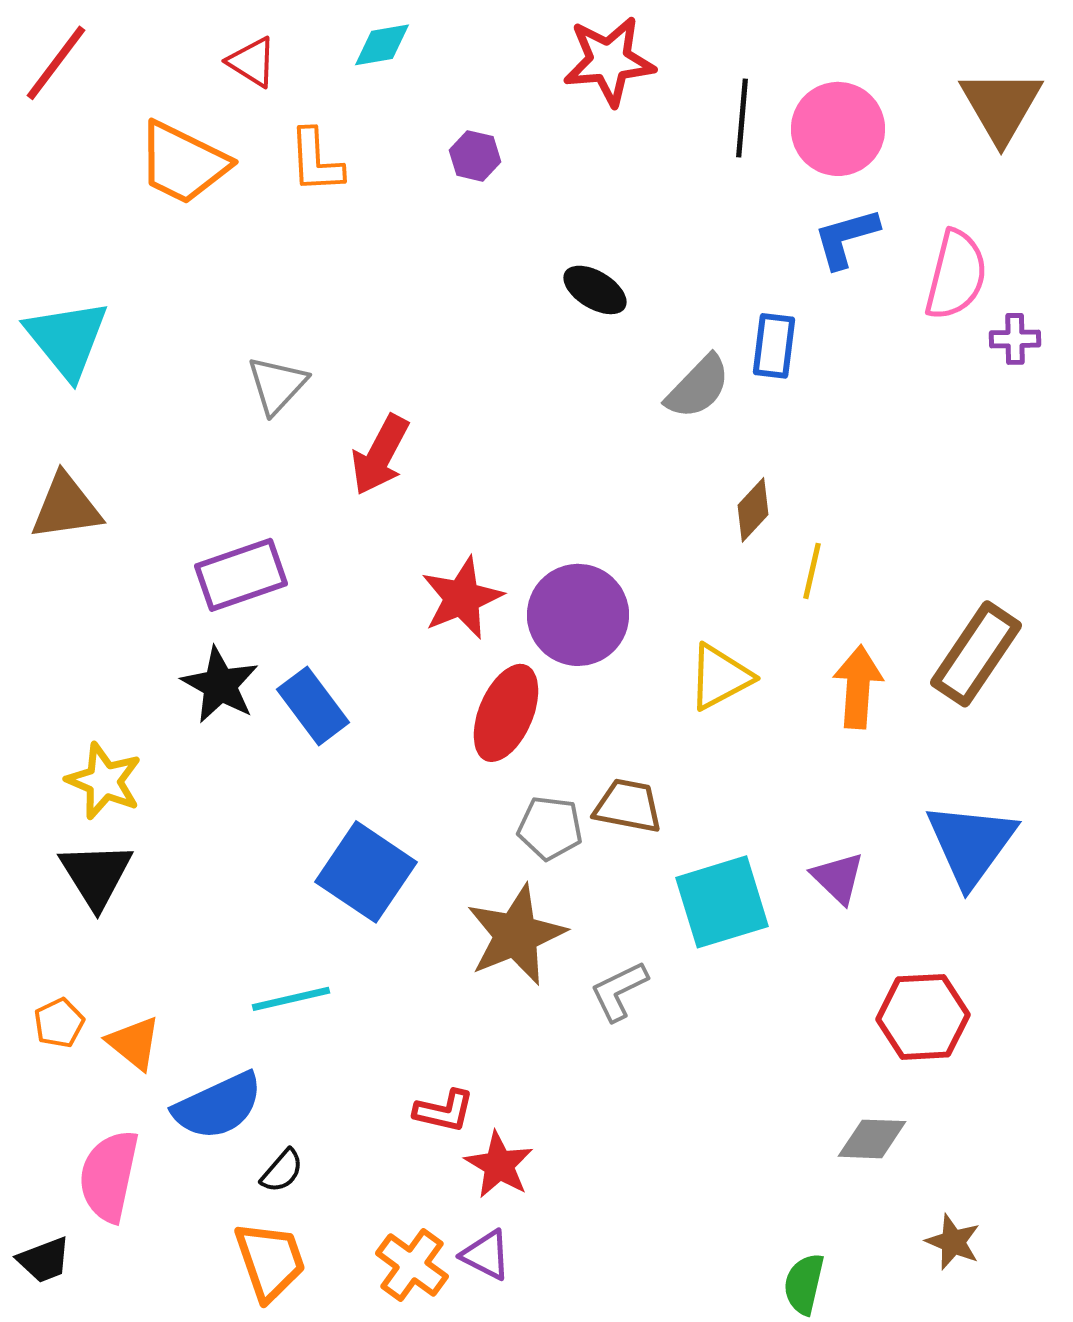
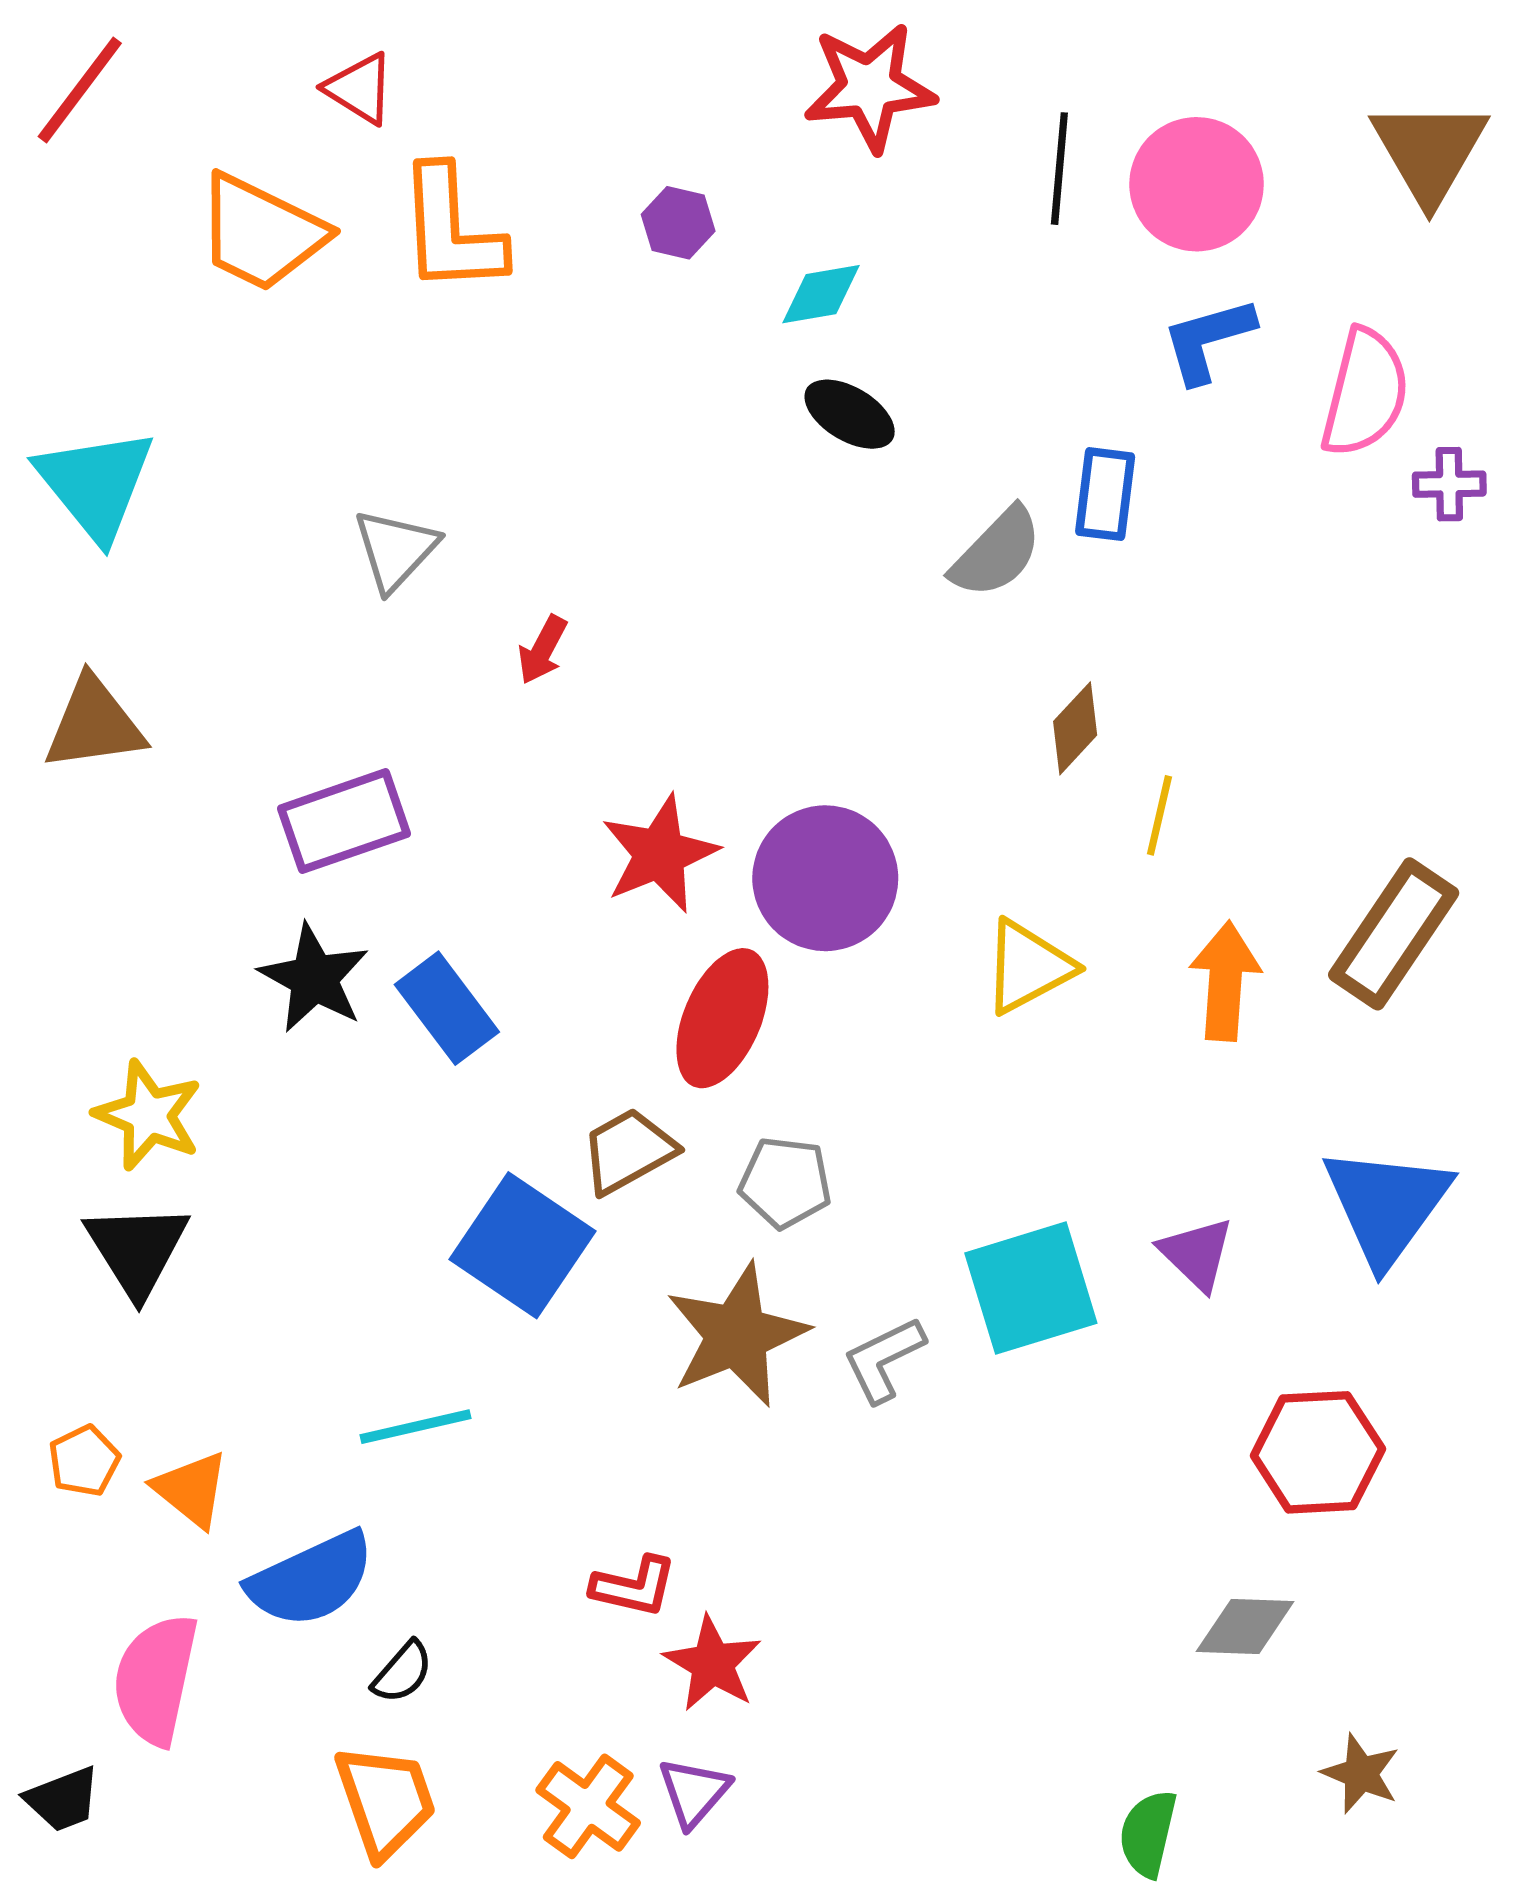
cyan diamond: (382, 45) -> (821, 294), moved
orange L-shape: (316, 161) -> (451, 230), size x1.4
red arrow: (380, 455) -> (543, 650), size x0.6
brown trapezoid: (628, 806) -> (628, 1151), moved, turned -40
gray L-shape: (619, 991) -> (884, 1359), moved
purple triangle: (486, 1255) -> (694, 1792), turned 44

